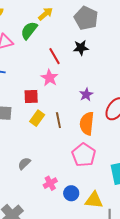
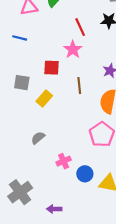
yellow rectangle: (37, 118) -> (44, 98), moved
brown line: (58, 120) -> (79, 86), moved

